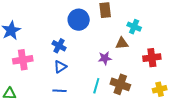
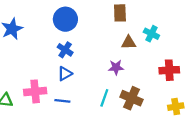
blue circle: (79, 20) -> (65, 19), moved
brown triangle: (122, 43) -> (129, 43), moved
pink cross: (23, 60) -> (35, 91), moved

